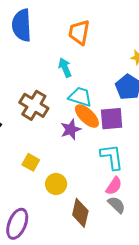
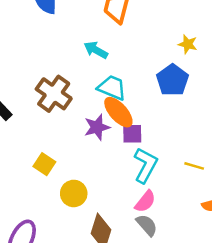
cyan arrow: (65, 68) -> (96, 50), turned -42
purple square: (112, 119) -> (132, 134), moved, size x0.7
cyan L-shape: (112, 157) -> (145, 165), turned 32

